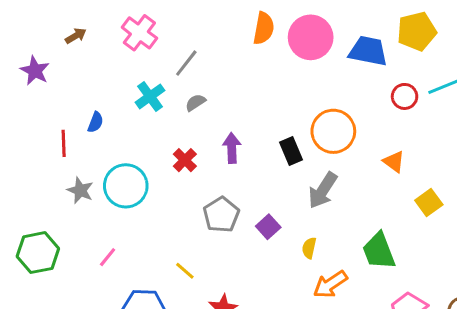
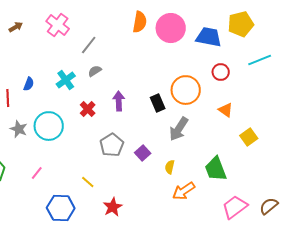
cyan cross: (150, 96) -> (66, 80), moved
red circle: (405, 96) -> (221, 72), moved

